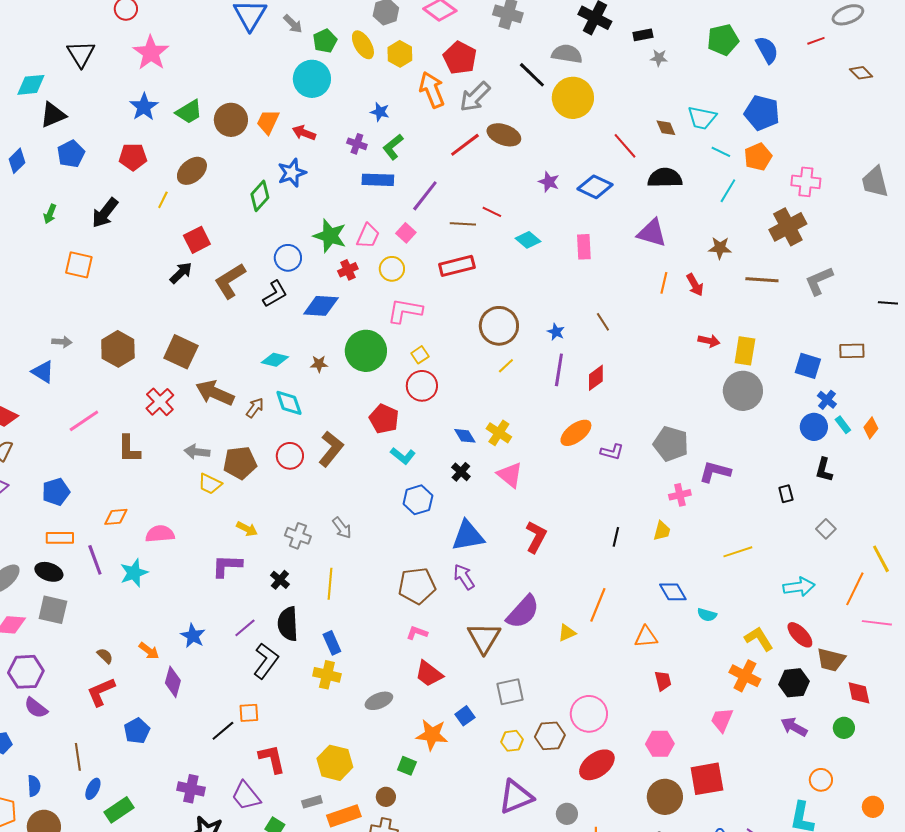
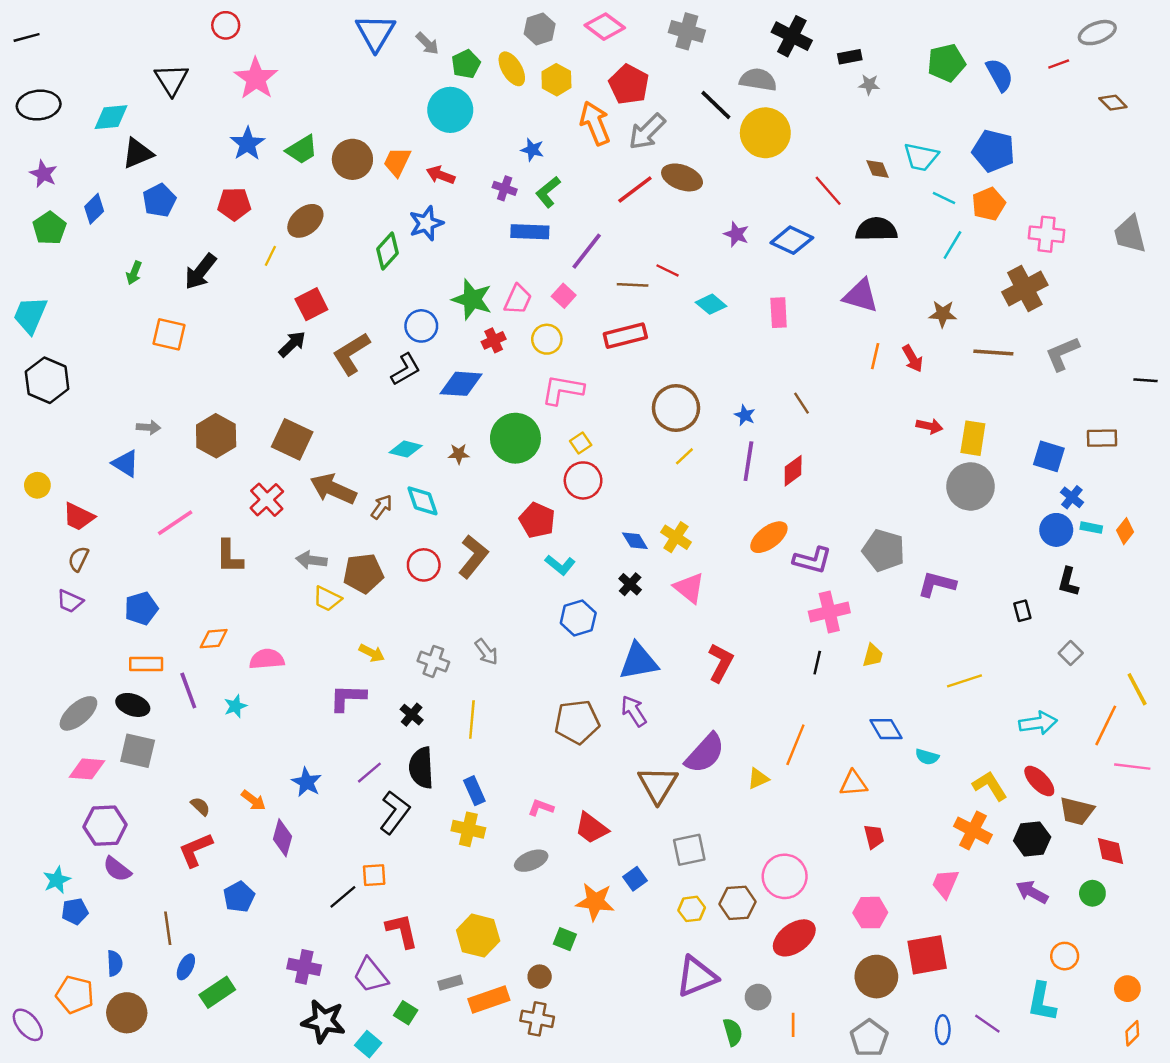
cyan rectangle: (843, 425) -> (1091, 528), turned -42
purple L-shape: (612, 452) -> (812, 560), size x1.4
pink cross: (680, 495) -> (829, 612), moved, size x1.5
cyan star: (134, 573) -> (235, 706), size x0.7
pink L-shape: (417, 633) -> (541, 808), moved

